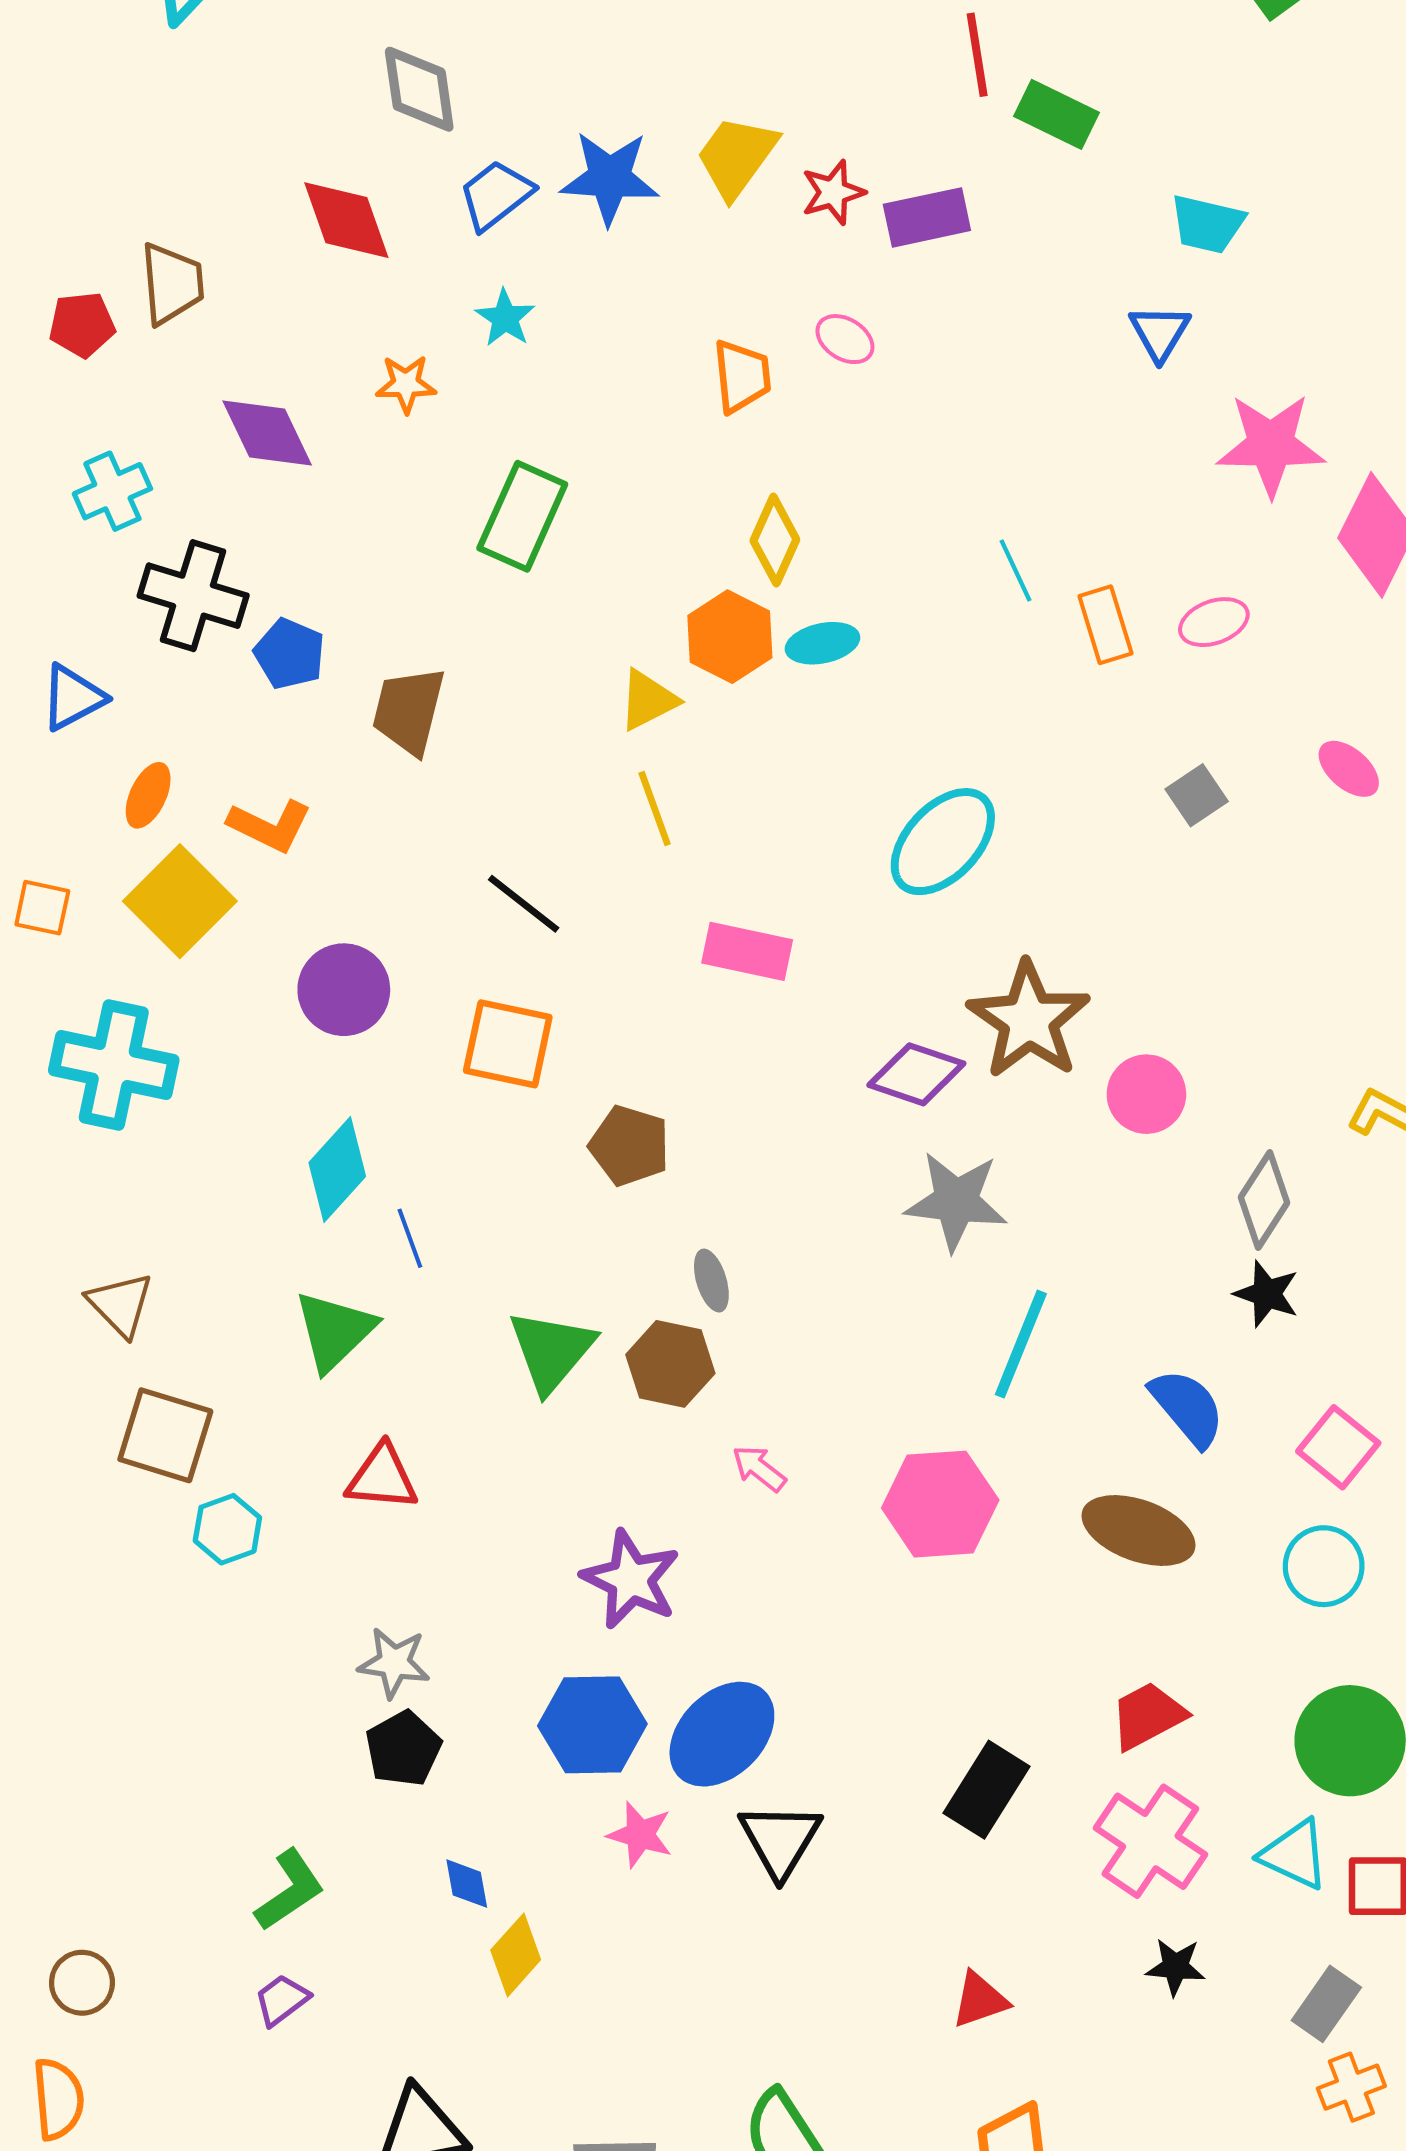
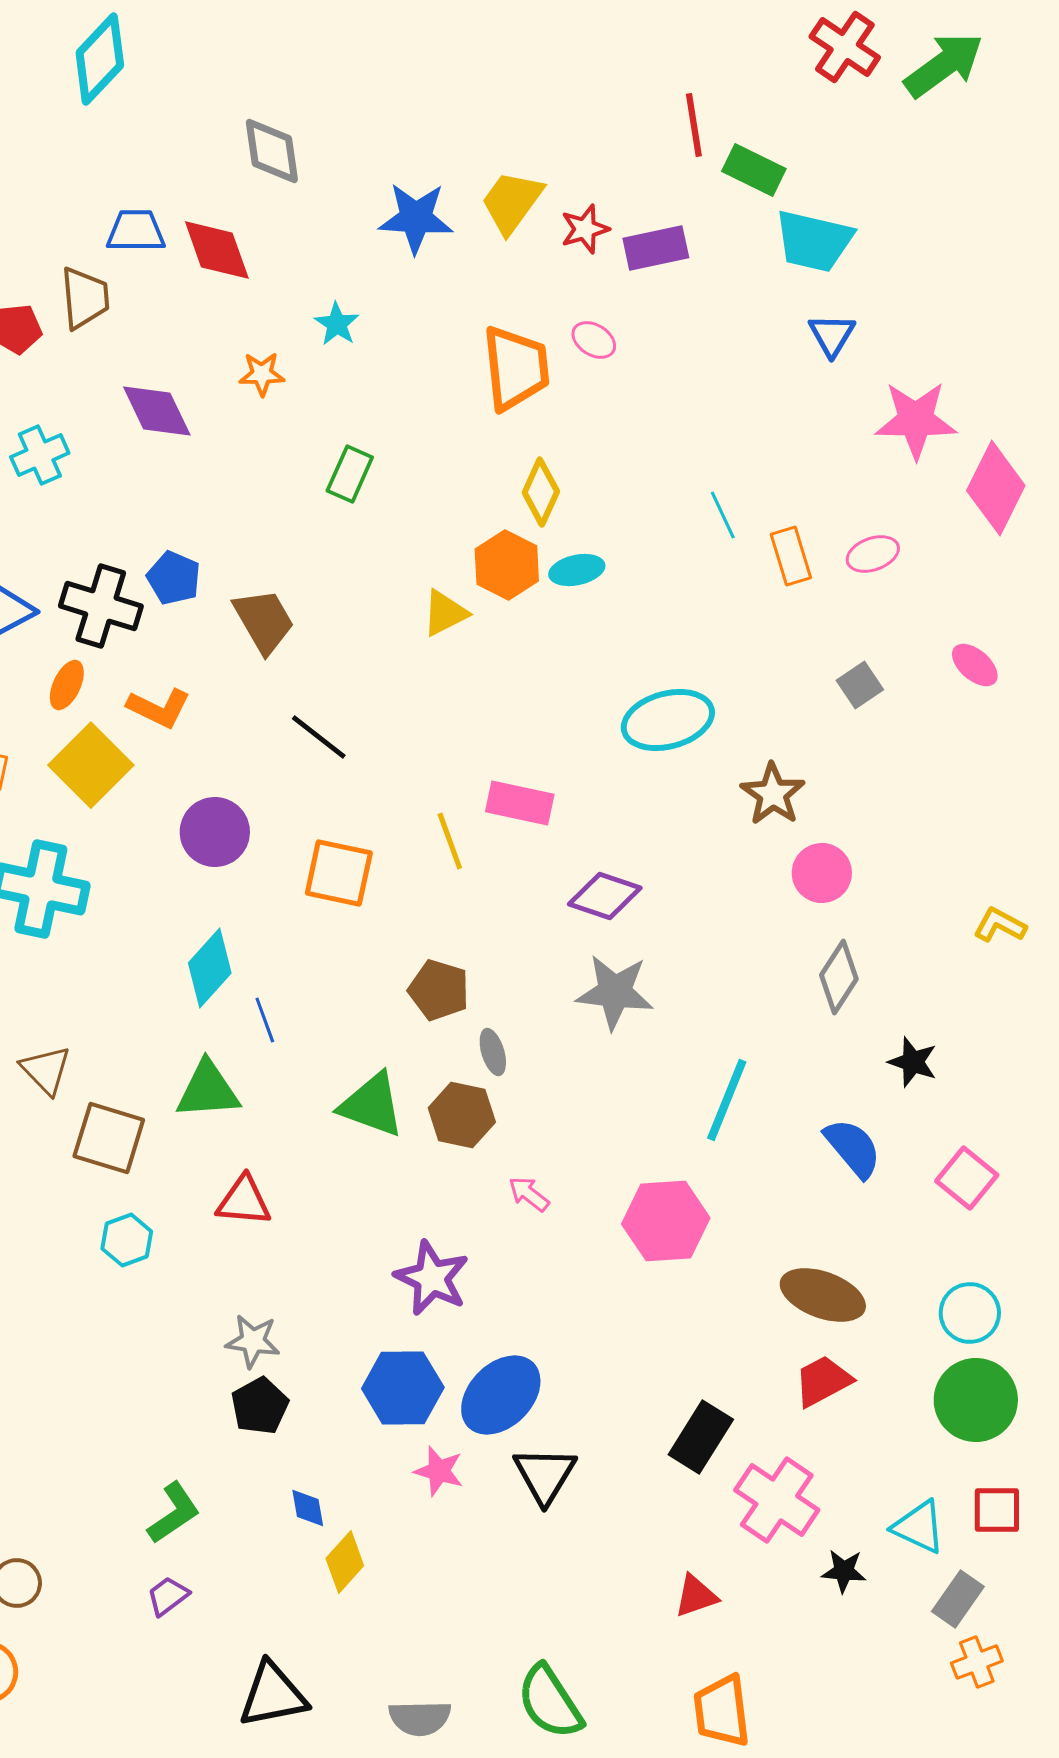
blue trapezoid: (496, 195) -> (136, 231), moved, turned 38
cyan trapezoid: (1207, 224) -> (814, 241), moved, size x1.4
orange trapezoid: (742, 376) -> (516, 368), size x1.5
green rectangle: (522, 516) -> (350, 474), size x0.7
black cross: (193, 596) -> (101, 606), moved
brown trapezoid: (409, 711) -> (264, 621), turned 136
yellow line: (655, 809) -> (450, 841), moved
cyan ellipse: (943, 842) -> (668, 720), turned 32
black line: (524, 904) -> (319, 737), moved
brown star: (1029, 1020) -> (773, 794), moved, size x0.7
purple diamond: (916, 1074) -> (605, 896), moved
pink circle: (1146, 1094) -> (822, 873), moved
brown pentagon: (629, 1146) -> (439, 990), moved
gray diamond: (1264, 1200) -> (839, 977), moved
gray star: (956, 1201) -> (615, 992), moved
green triangle: (335, 1331) -> (208, 1090), turned 40
green triangle: (551, 1351) -> (372, 1105), turned -50
brown square: (165, 1435) -> (109, 1138), moved
brown ellipse: (1138, 1530) -> (823, 1295), moved
cyan circle: (1324, 1566) -> (970, 1313), moved
pink cross: (1150, 1841) -> (777, 1500), moved
cyan triangle: (1295, 1854) -> (919, 1527), moved

